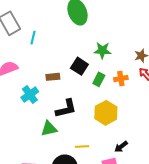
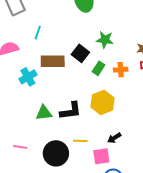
cyan line: (33, 38) -> (38, 33), moved
brown rectangle: (53, 77) -> (53, 61), size x1.6
black L-shape: (66, 109) -> (71, 111), moved
yellow line: (82, 146) -> (80, 141), moved

